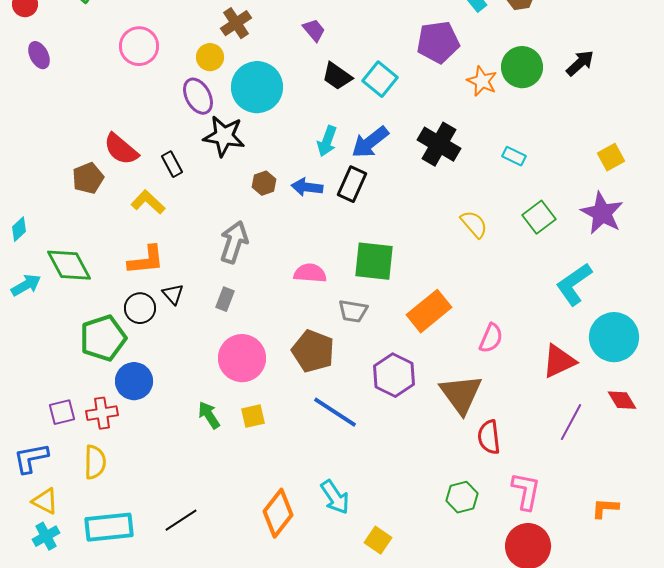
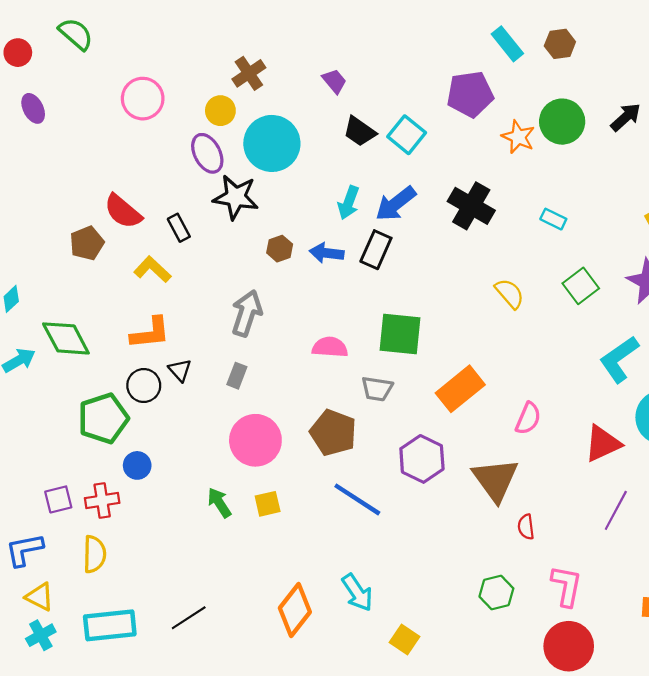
blue circle: (134, 381) -> (137, 465), size x0.7
red semicircle: (489, 437) -> (526, 527), size x0.7

